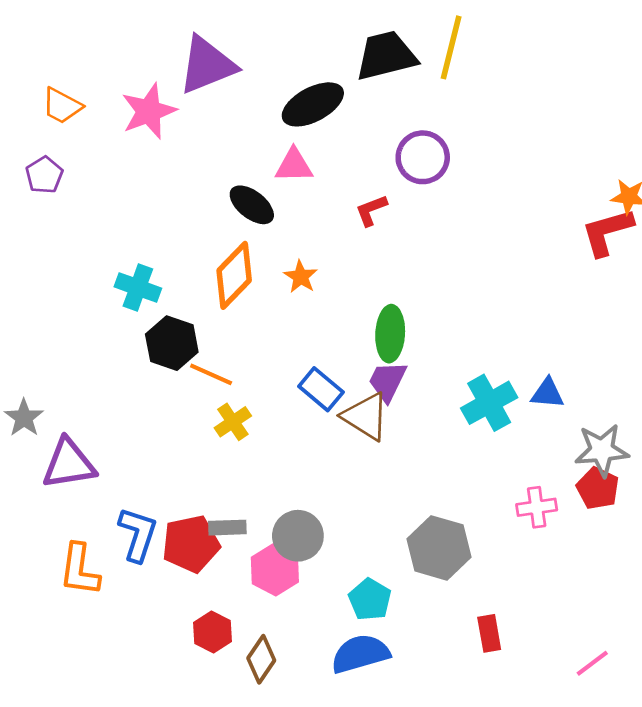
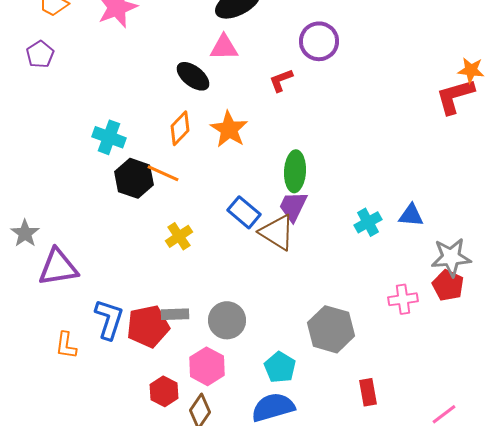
orange diamond: (234, 275) -> (180, 128), size x0.7
orange star: (301, 277) -> (229, 129), size x1.5
orange line: (211, 374) -> (163, 173), moved
cyan cross: (489, 403) -> (368, 222), size x0.7
orange L-shape: (80, 570) -> (66, 345), size x0.7
pink hexagon: (275, 570) -> (207, 366), moved

